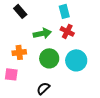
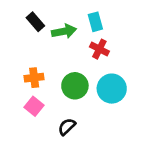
green arrow: (42, 33) -> (64, 31), moved
pink square: (11, 74) -> (34, 106), moved, turned 32

